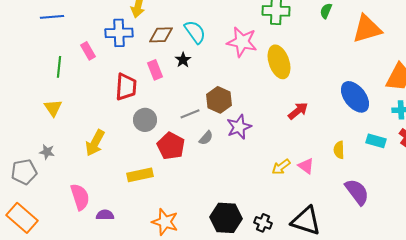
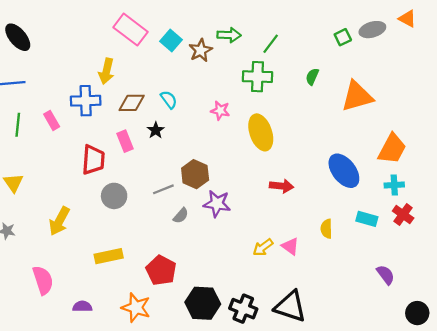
cyan semicircle: (195, 32) -> (169, 100), size x0.7
pink star: (242, 42) -> (220, 111), size x0.6
green line: (59, 67) -> (18, 125), moved
red arrow: (298, 111) -> (282, 186), turned 45
purple star: (239, 127) -> (217, 204), turned 30
red pentagon: (171, 146) -> (161, 270), moved
purple semicircle: (357, 192) -> (386, 275), moved, size x0.7
purple semicircle: (105, 215) -> (82, 306), moved
black cross: (263, 223) -> (243, 309), size x1.4

